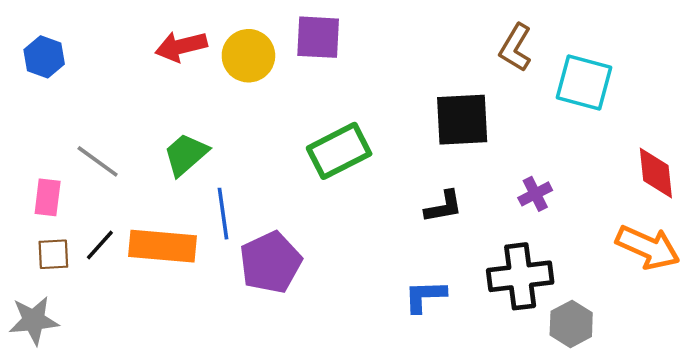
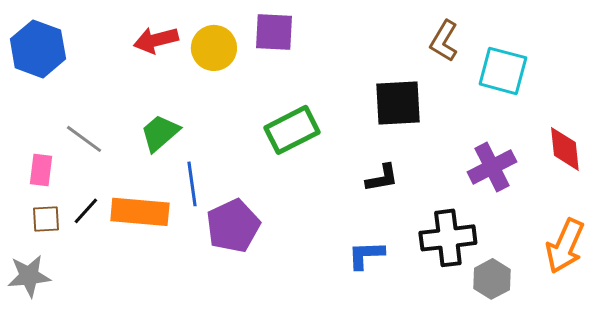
blue hexagon: (44, 57) -> (38, 49), size x1.6
purple cross: (535, 194) -> (492, 167), moved, size x1.6
orange arrow: (648, 247) -> (565, 246), moved, turned 90

